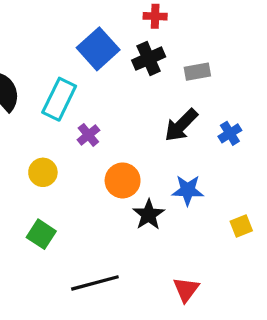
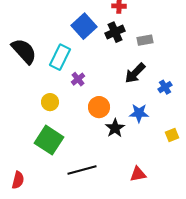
blue cross: (230, 133) -> (165, 87), moved
green square: (41, 234) -> (49, 140), size x1.6
red triangle: (186, 289) -> (138, 174), turned 42

